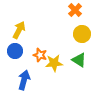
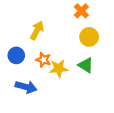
yellow arrow: (19, 30) -> (37, 30), moved
blue arrow: (24, 80) -> (26, 87), turned 90

